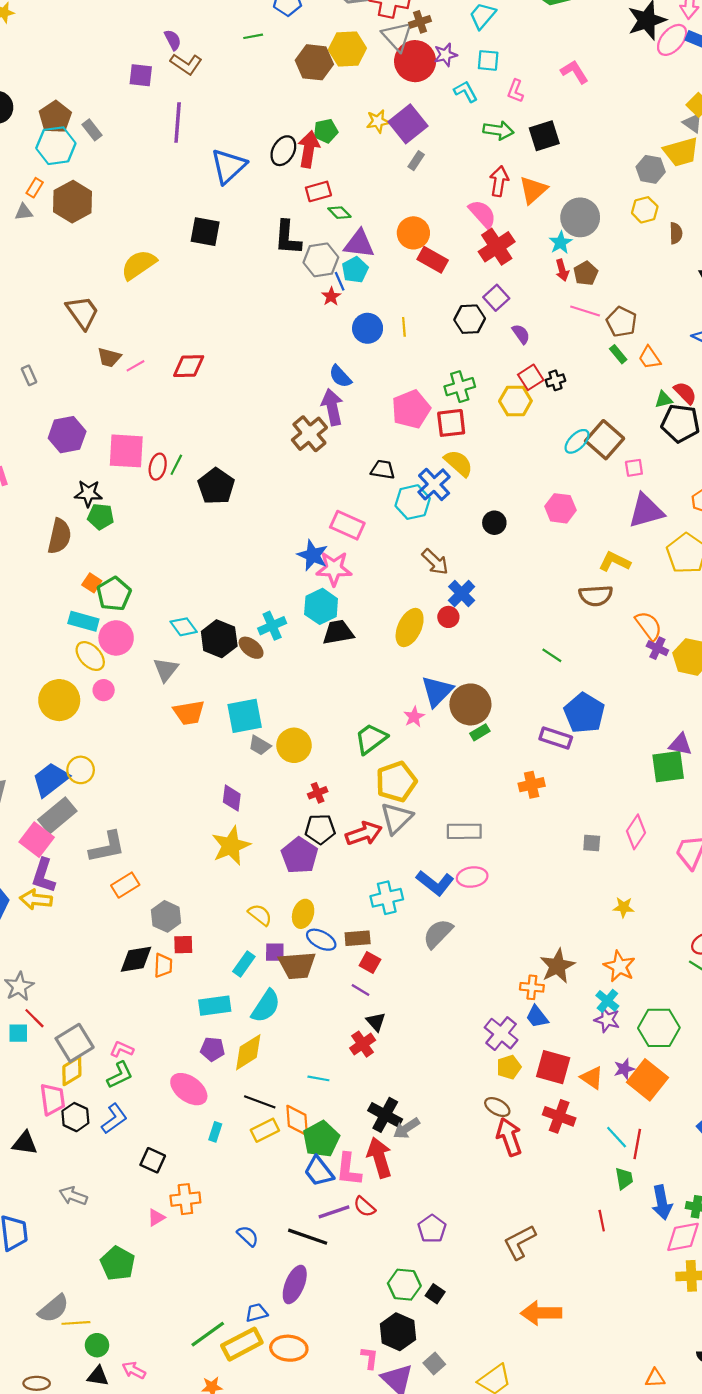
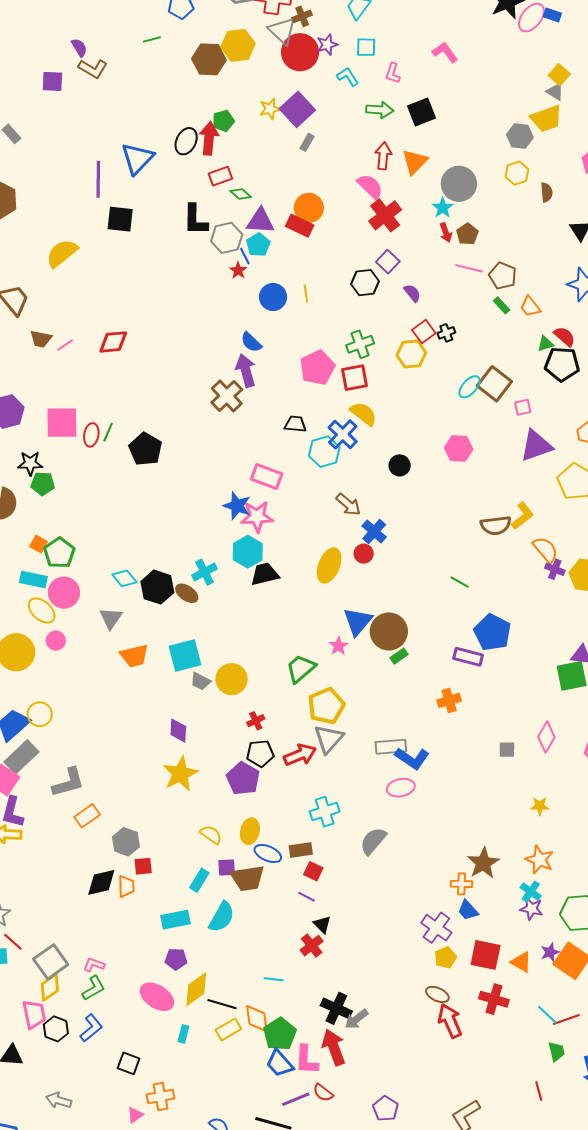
purple line: (178, 122) -> (98, 179), moved
red rectangle: (433, 260) -> (300, 226), moved
yellow L-shape: (615, 562) -> (523, 516), moved, turned 120
blue L-shape: (435, 883) -> (412, 758), moved
yellow diamond: (248, 1052) -> (196, 989), moved
red line: (637, 1144) -> (566, 1020), turned 64

